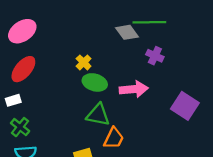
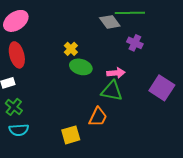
red ellipse: (23, 69) -> (17, 55), turned -55
pink arrow: (134, 89) -> (116, 73), size x0.7
green triangle: (98, 115) -> (112, 91), moved

